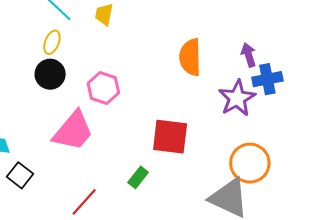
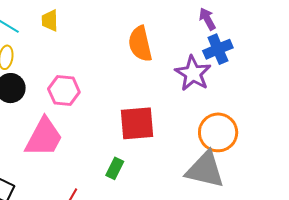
purple arrow: (249, 55) -> (207, 19), moved

